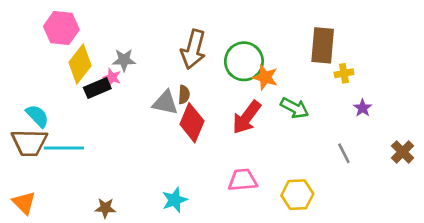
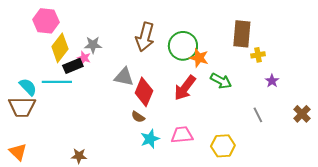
brown semicircle: (184, 95) -> (138, 117), moved, turned 120
cyan line: (64, 148) -> (57, 82), moved
cyan star: (175, 200) -> (150, 139), moved

